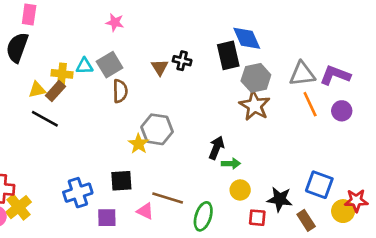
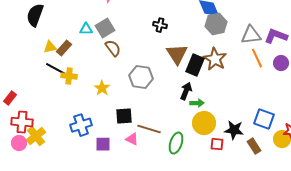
black rectangle: (228, 55) -> (195, 65), moved, turned 35
brown triangle: (160, 67) -> (177, 54), moved, size x1.6
yellow cross: (62, 74) -> (69, 76), moved
gray hexagon: (256, 78) -> (216, 24), moved
brown semicircle: (120, 91) -> (113, 48), turned -36
yellow star: (139, 144) -> (102, 88), moved
black square: (121, 181) -> (124, 116), moved
yellow circle: (240, 190) -> (204, 123), size x1.5

